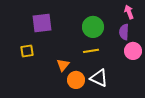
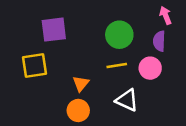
yellow square: (27, 51) -> (35, 66), size x1.5
pink circle: (133, 51) -> (150, 68), moved
orange circle: (76, 80) -> (78, 110), moved

